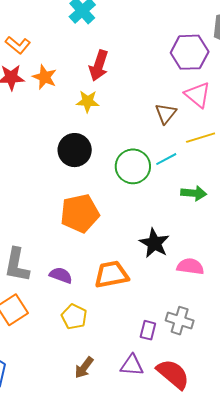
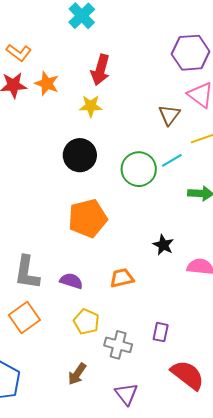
black star: (154, 243) -> (163, 245), size x0.7
orange trapezoid: (111, 274) -> (122, 278), size x0.7
gray cross: (180, 321) -> (118, 345), moved
purple triangle: (132, 365) -> (126, 394), moved, turned 50
brown arrow: (84, 368) -> (77, 374), moved

